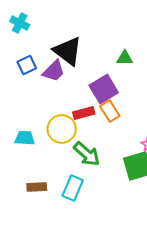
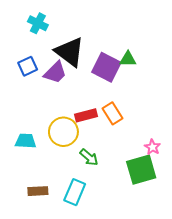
cyan cross: (20, 23) -> (38, 23), moved
purple square: (104, 89) -> (106, 67), moved, turned -32
green arrow: (87, 154) -> (89, 157), size x0.7

